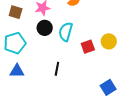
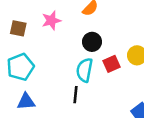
black circle: (45, 28) -> (92, 42), moved
cyan semicircle: (66, 32) -> (85, 70), moved

